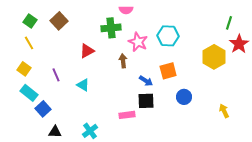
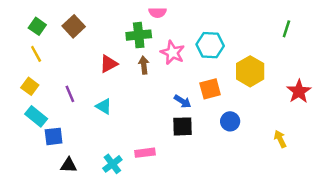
red star: (239, 44) -> (299, 91), moved
yellow hexagon: (214, 57) -> (250, 71), moved
brown arrow: (123, 61) -> (144, 65), moved
blue square: (43, 109) -> (54, 136), turned 35
pink rectangle: (127, 115) -> (145, 153), moved

